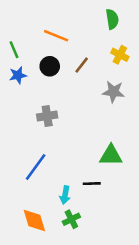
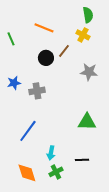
yellow cross: (120, 55) -> (83, 35), moved
black circle: (50, 66) -> (46, 58), moved
blue star: (18, 75) -> (14, 83), moved
black line: (92, 184) -> (82, 160), moved

